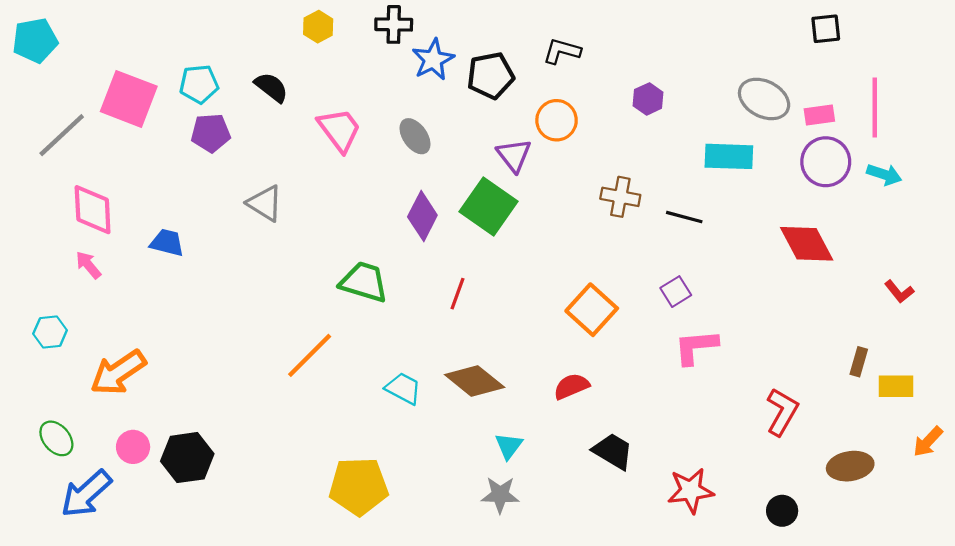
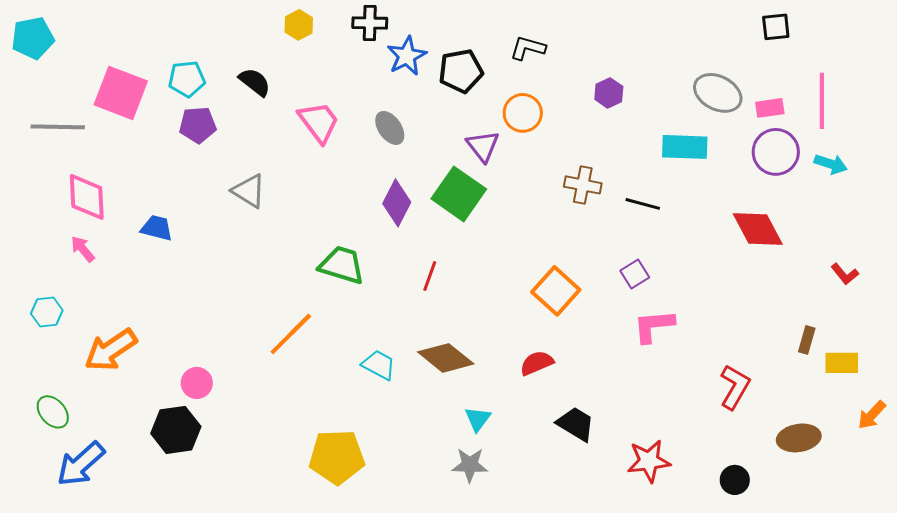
gray line: (62, 135) -> (58, 127), turned 44
pink circle: (133, 447) -> (197, 383), moved

